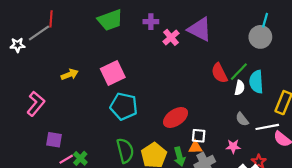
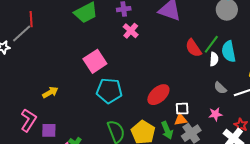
pink cross: (171, 37) -> (131, 31), moved
yellow arrow: (70, 74) -> (50, 92), moved
pink L-shape: (36, 104) -> (28, 120), moved

